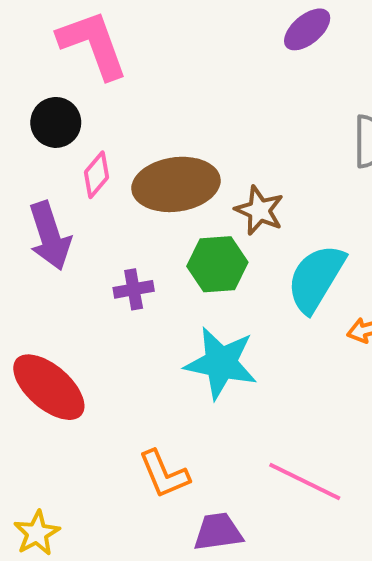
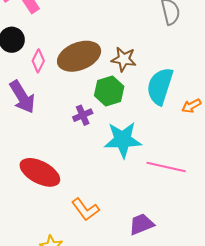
purple cross: (134, 289) -> (83, 115), moved
orange L-shape: (164, 474) -> (85, 209), moved
pink line: (305, 481) -> (166, 167), moved

